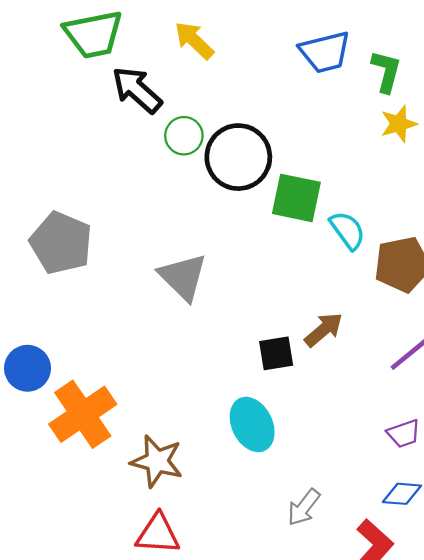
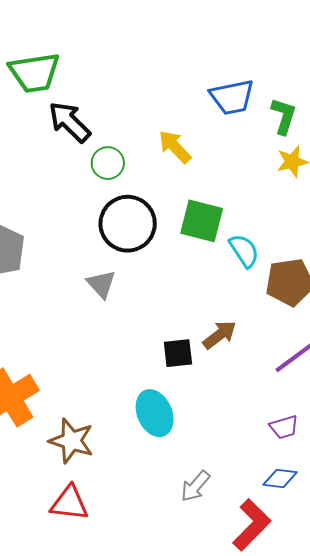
yellow arrow: (194, 40) -> (175, 147), moved
black circle: (238, 157) -> (128, 224), moved
gray triangle: (183, 277) -> (101, 284), size x0.7

